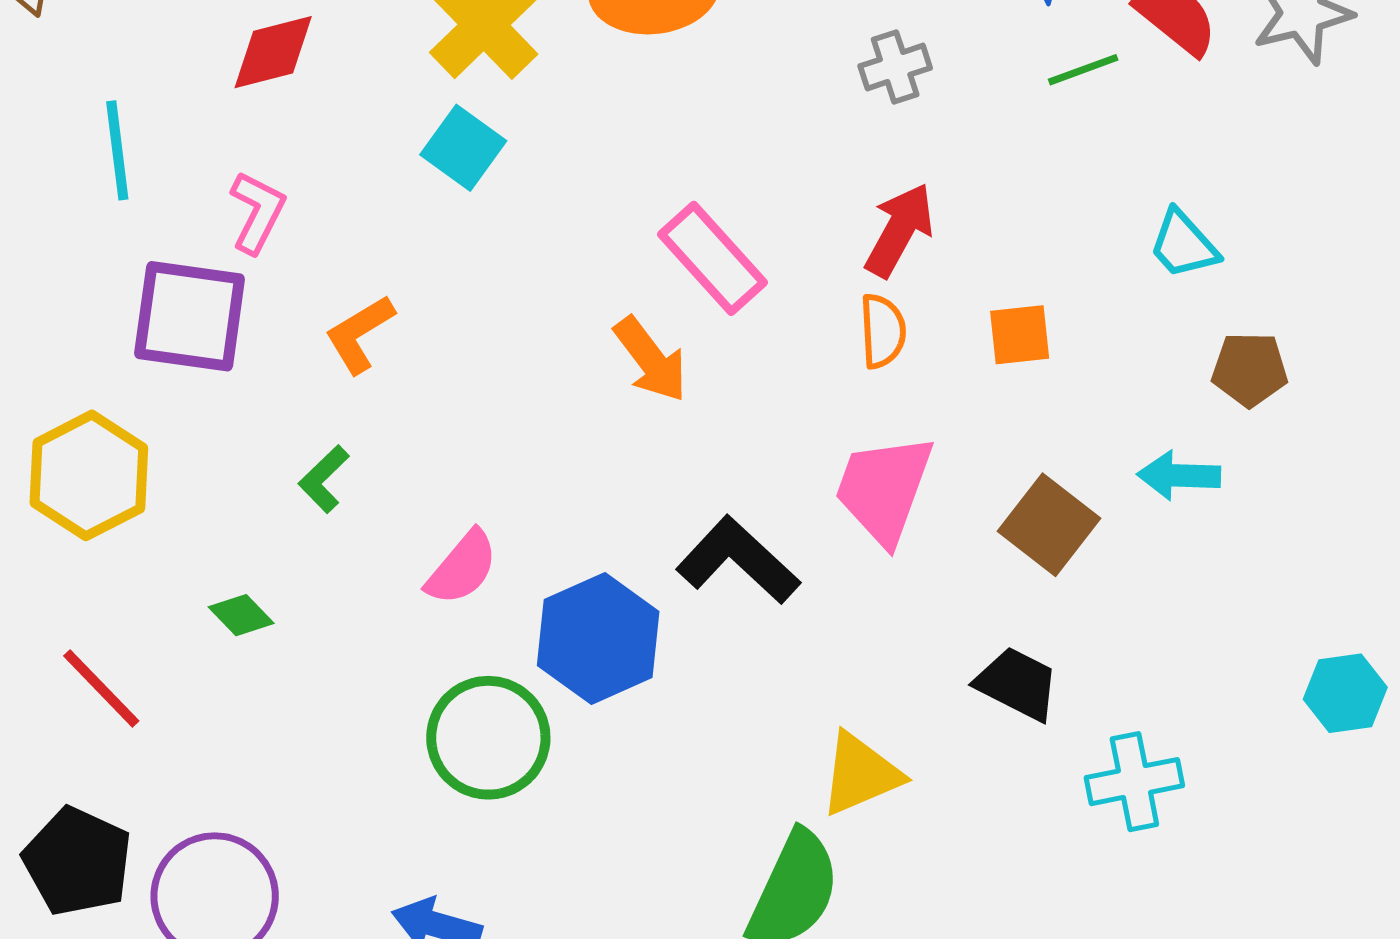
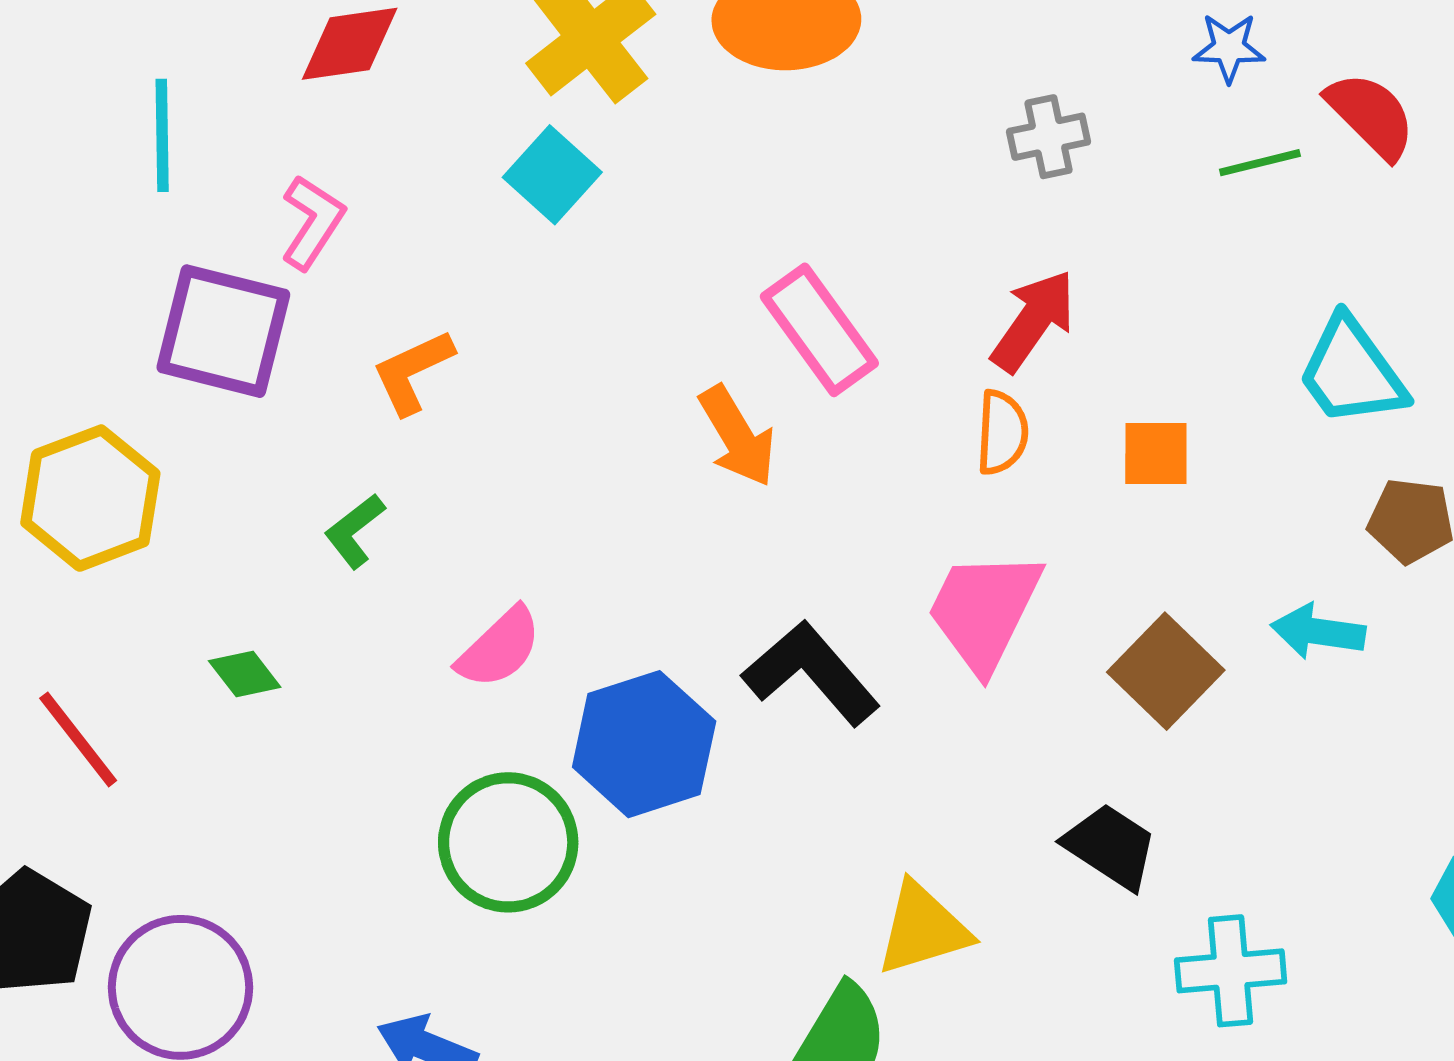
cyan trapezoid: (1183, 245) -> (1352, 372), size x1.4

